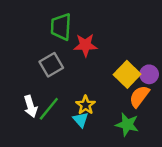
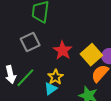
red star: (85, 45) -> (63, 50), moved, turned 30
cyan triangle: (81, 120) -> (51, 89), turned 32

